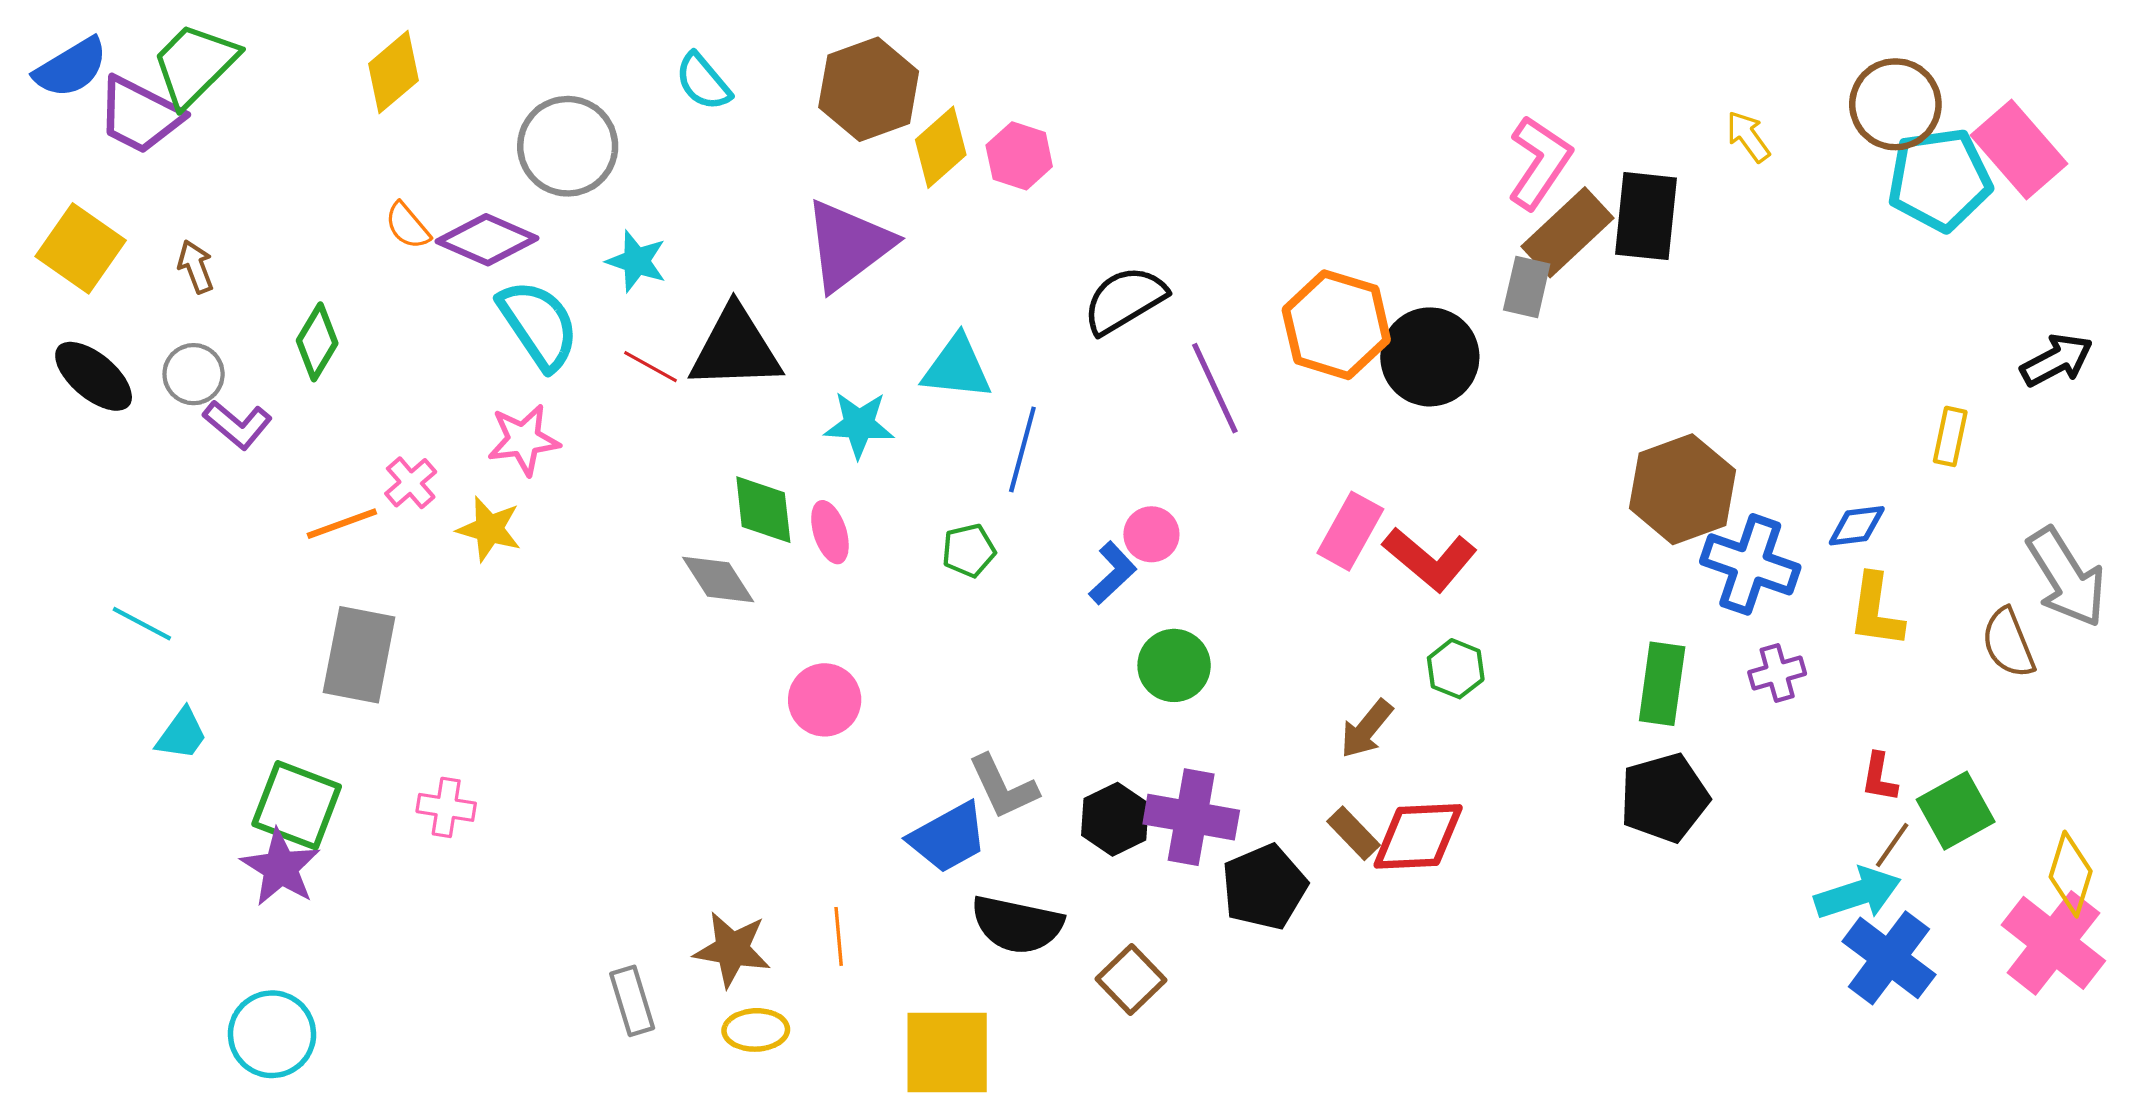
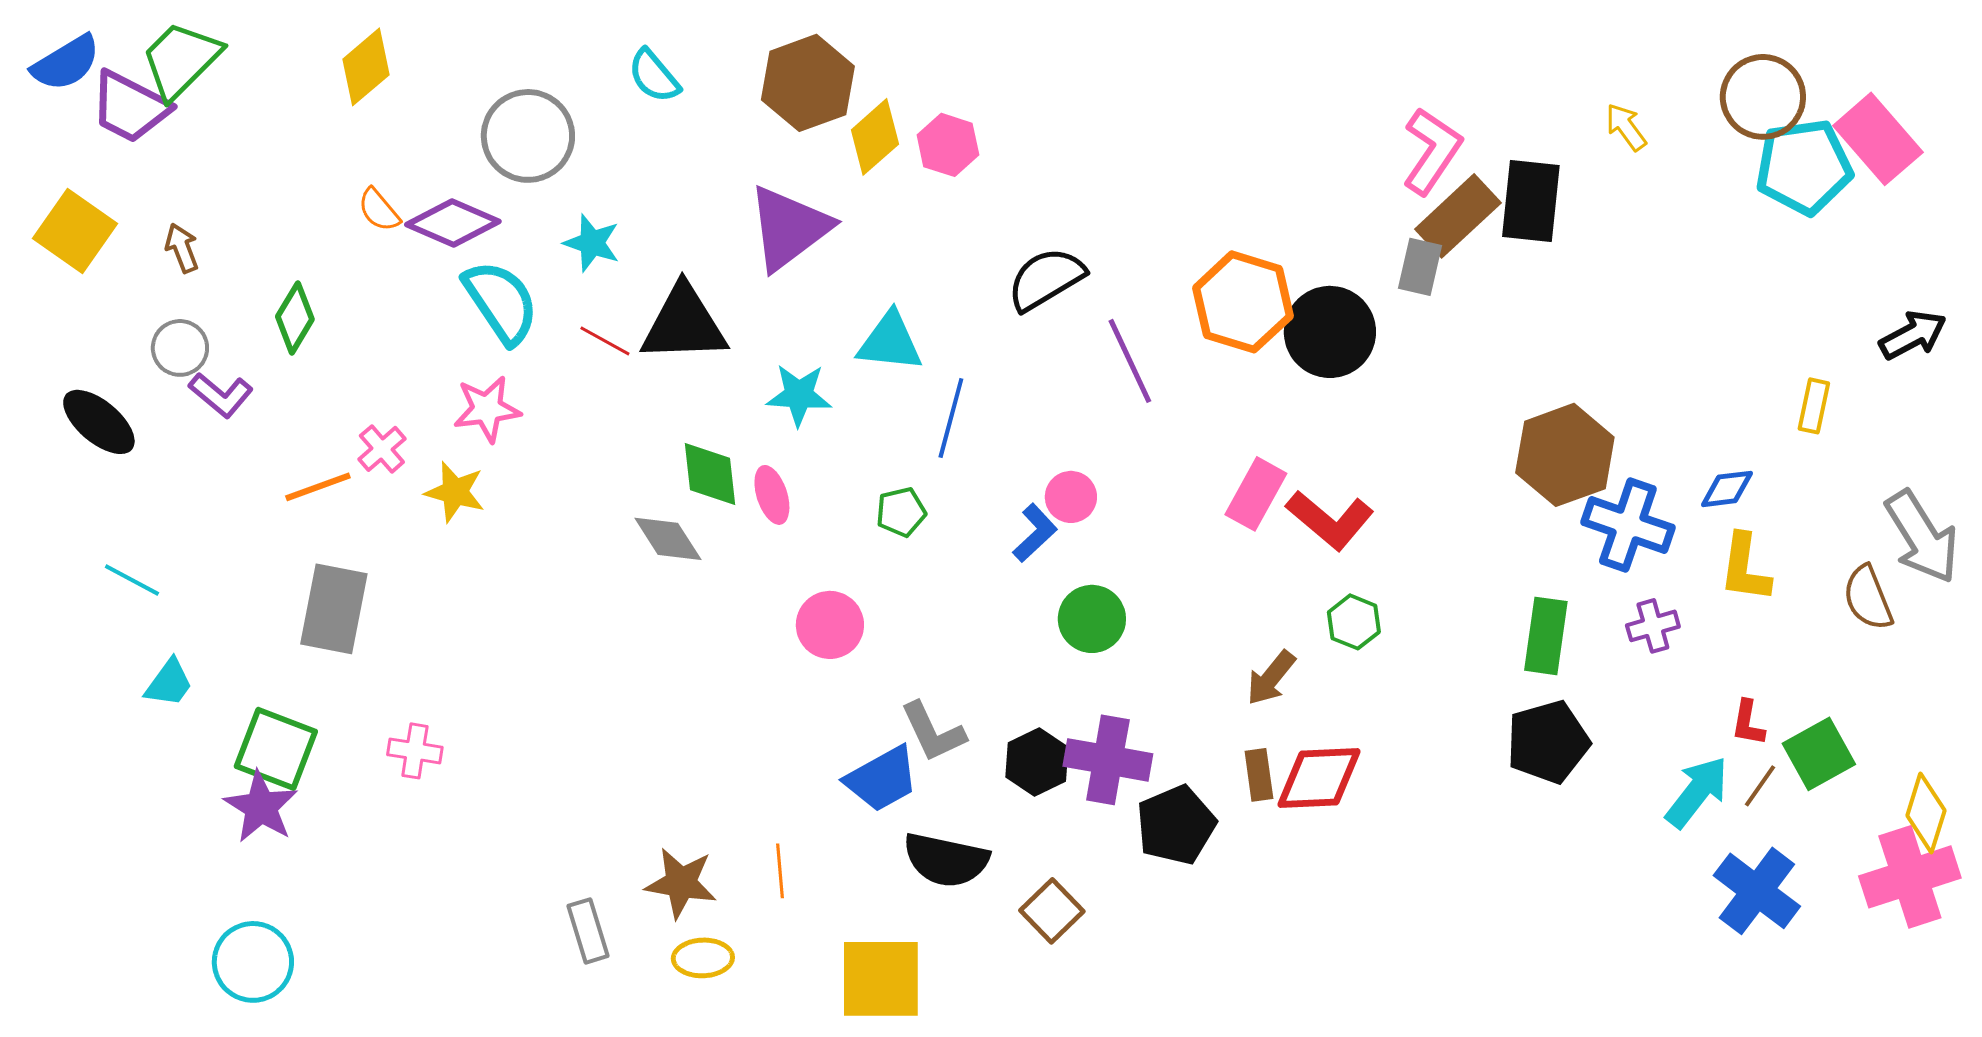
black ellipse: (94, 376) -> (99, 422), moved
pink circle: (825, 700) -> (830, 625), moved
brown rectangle: (1354, 833) -> (1259, 775), turned 36
cyan arrow: (1858, 893) -> (1697, 792), moved, turned -34
pink cross: (2053, 943) -> (1910, 877), turned 34

